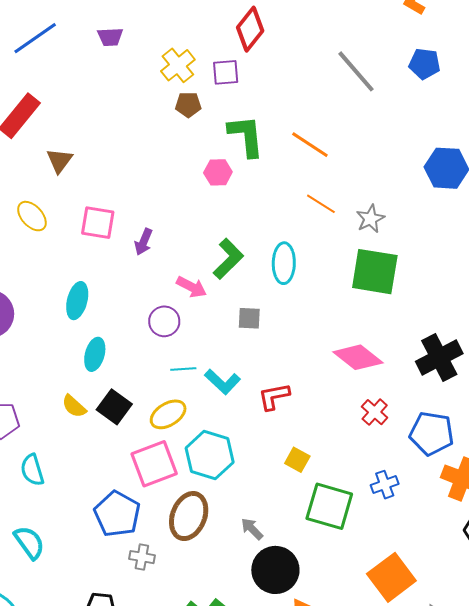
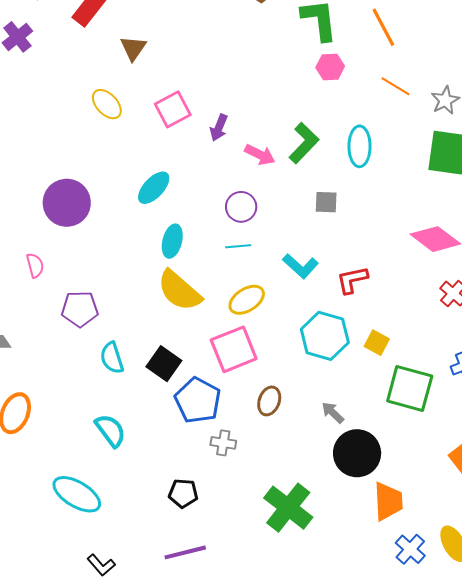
orange line: (310, 145) -> (383, 27), turned 30
pink hexagon: (218, 172) -> (330, 67), moved
pink square: (98, 223) -> (173, 109), turned -36
pink arrow: (191, 287) -> (260, 155), moved
cyan ellipse: (77, 301) -> (154, 188), turned 30
cyan line: (183, 369) -> (238, 246), moved
yellow semicircle: (74, 406) -> (179, 291), moved, size x1.8
black square: (114, 407) -> (164, 364), moved
cyan hexagon: (210, 455) -> (325, 336), moved
brown ellipse: (189, 516) -> (269, 401), size x0.6

